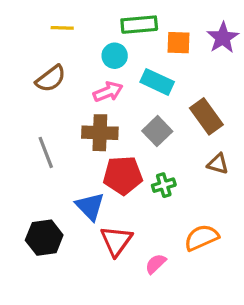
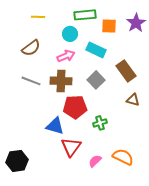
gray line: (46, 152) -> (31, 81), moved, turned -48
green cross: (164, 185) -> (100, 123), moved
blue triangle: (90, 206) -> (55, 126), turned -30
black hexagon: (44, 238) -> (17, 161), moved
orange semicircle: (201, 238) -> (123, 157), moved, turned 50

